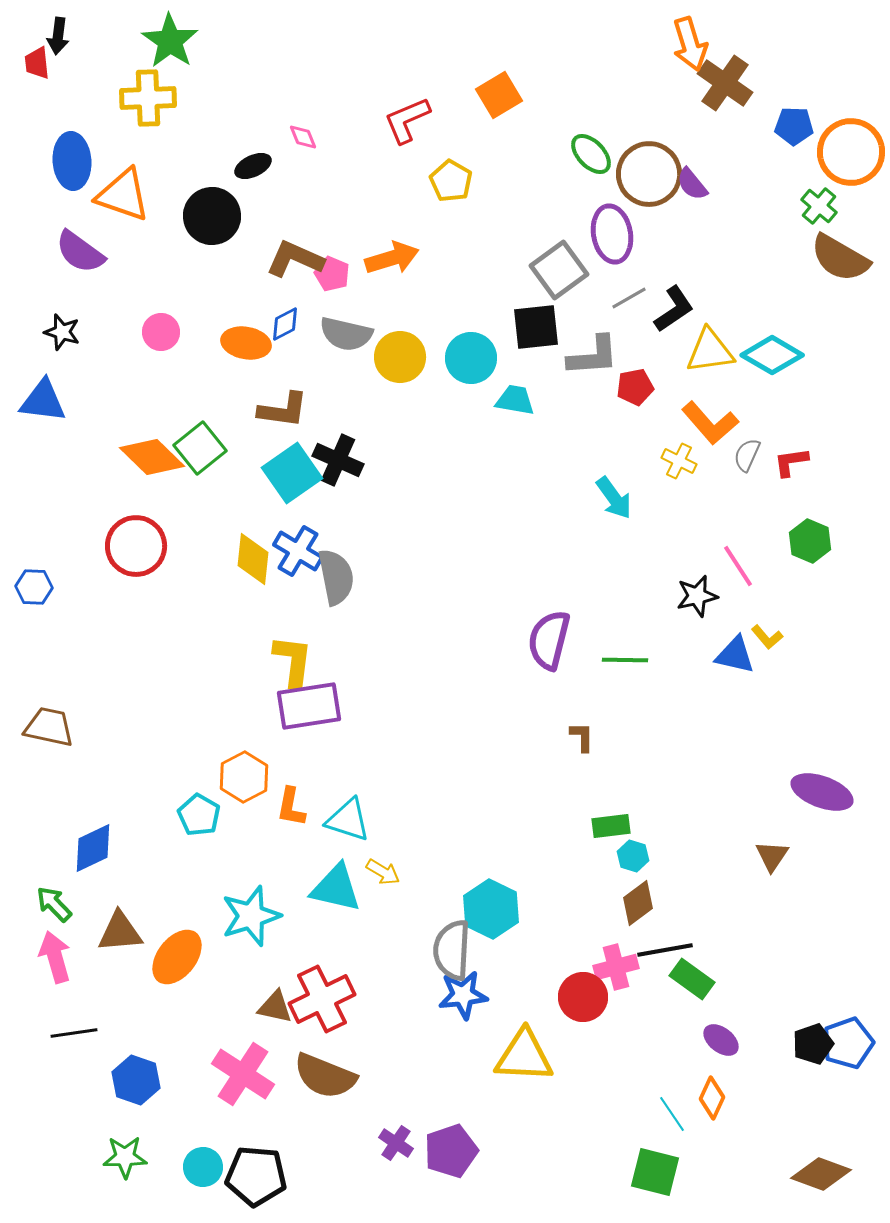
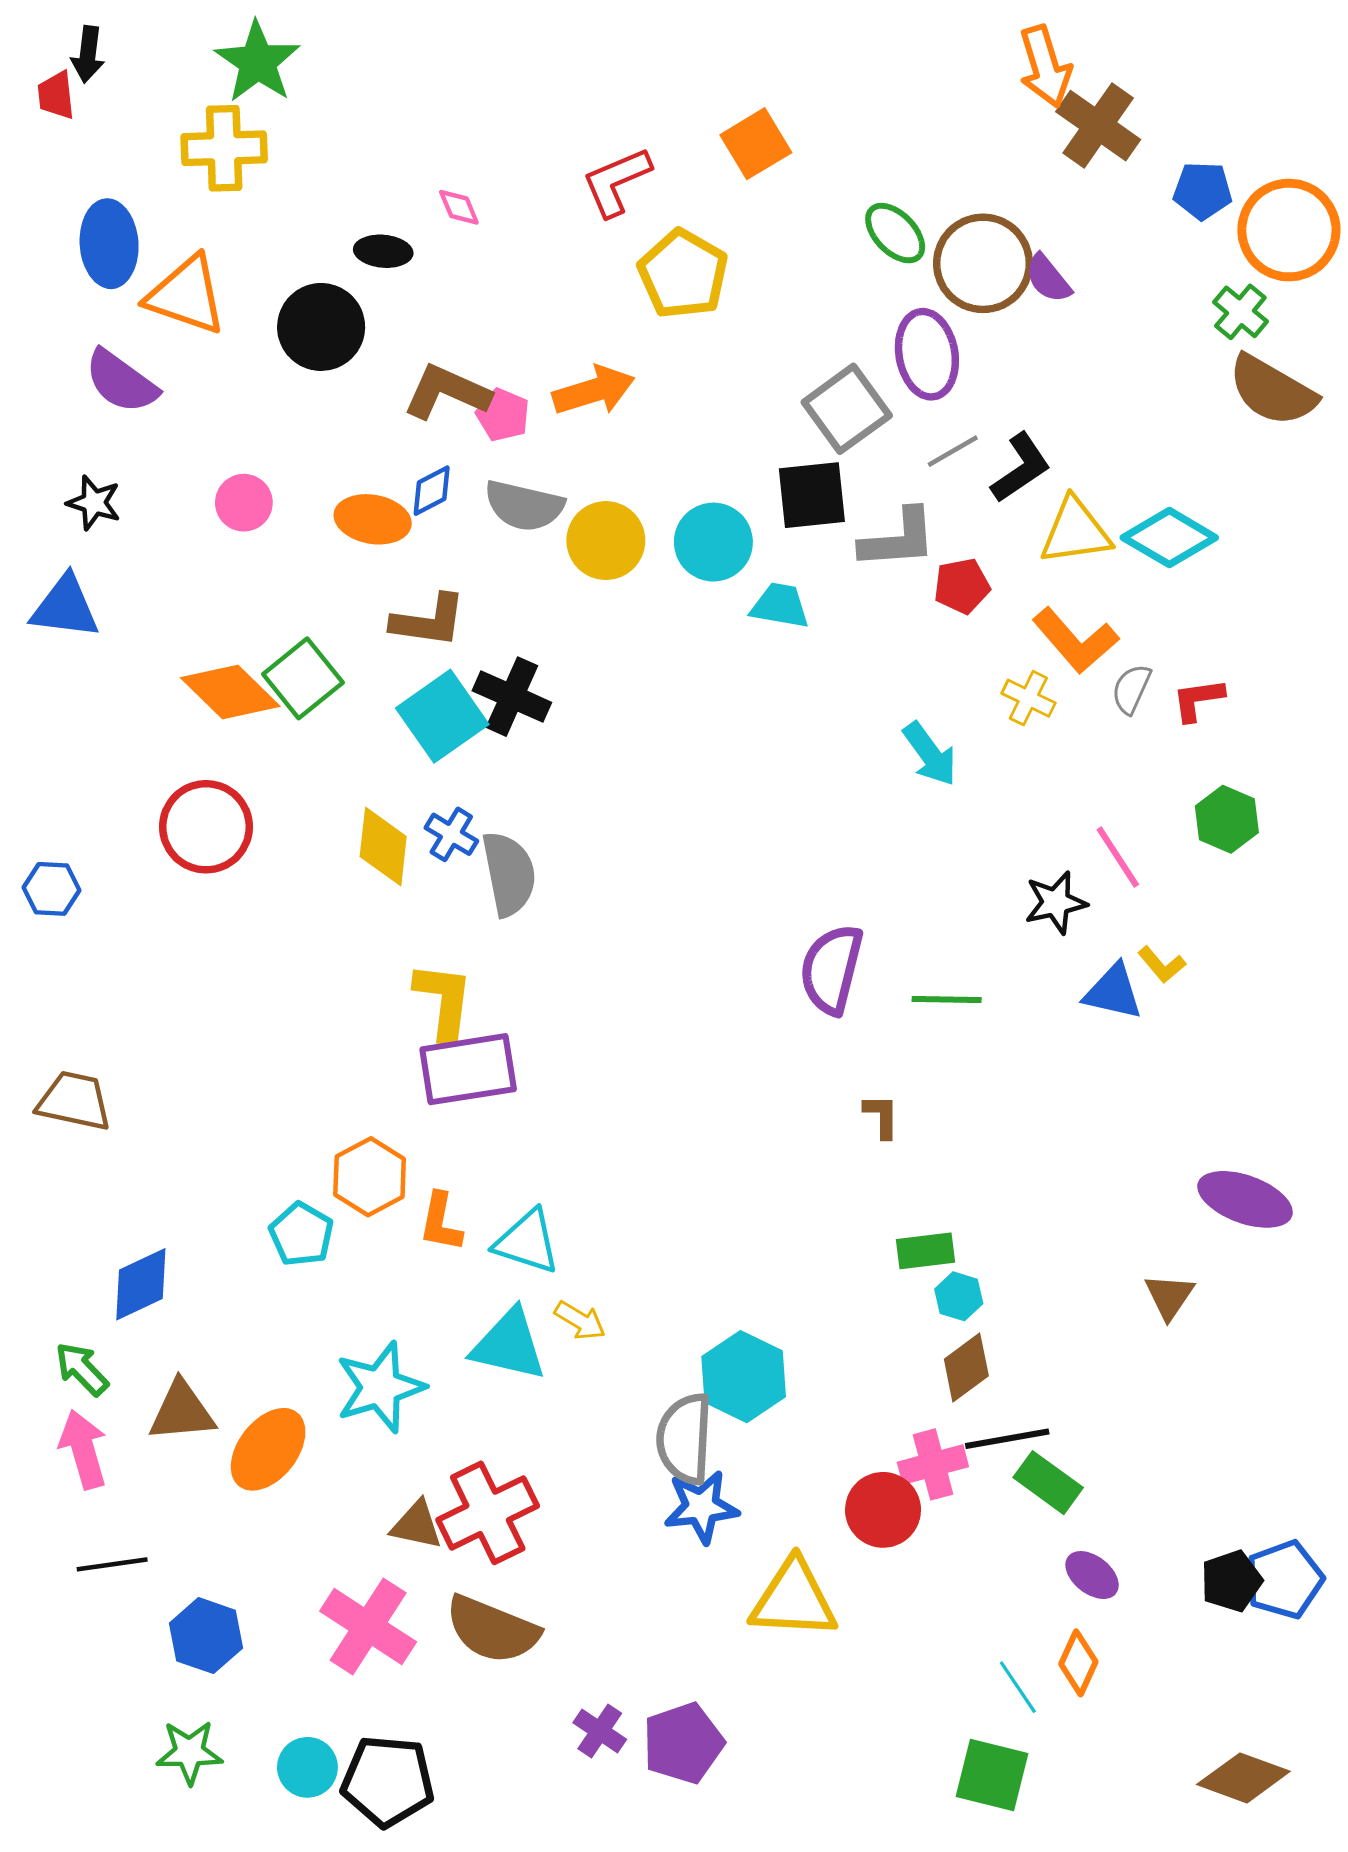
black ellipse: (253, 166) -> (383, 251), turned 30
yellow pentagon: (451, 181) -> (683, 274), size x1.4
blue cross: (298, 551) -> (451, 834), size x0.7

